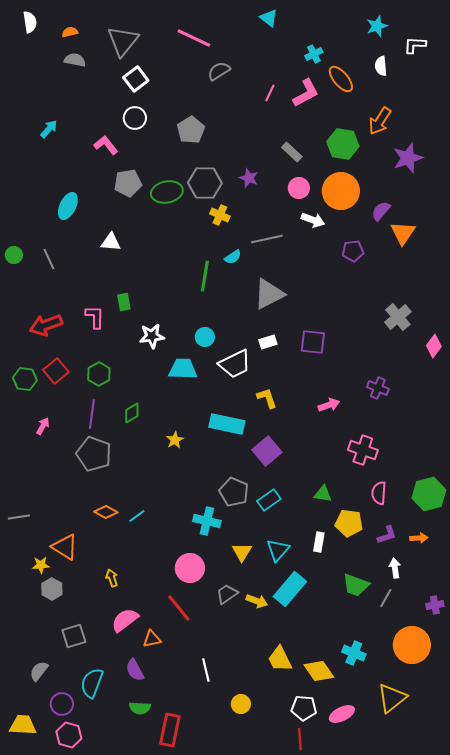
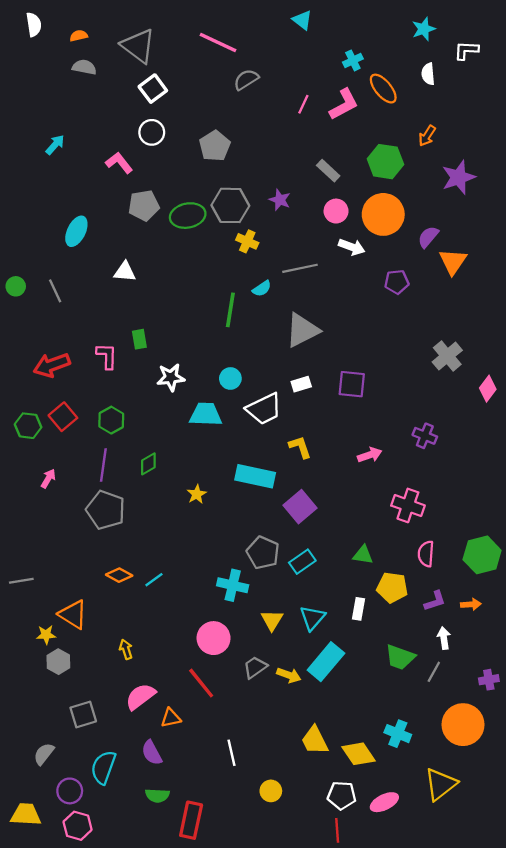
gray triangle: (123, 41) -> (138, 46), turned -32
orange arrow: (380, 121) -> (427, 136), size x0.7

